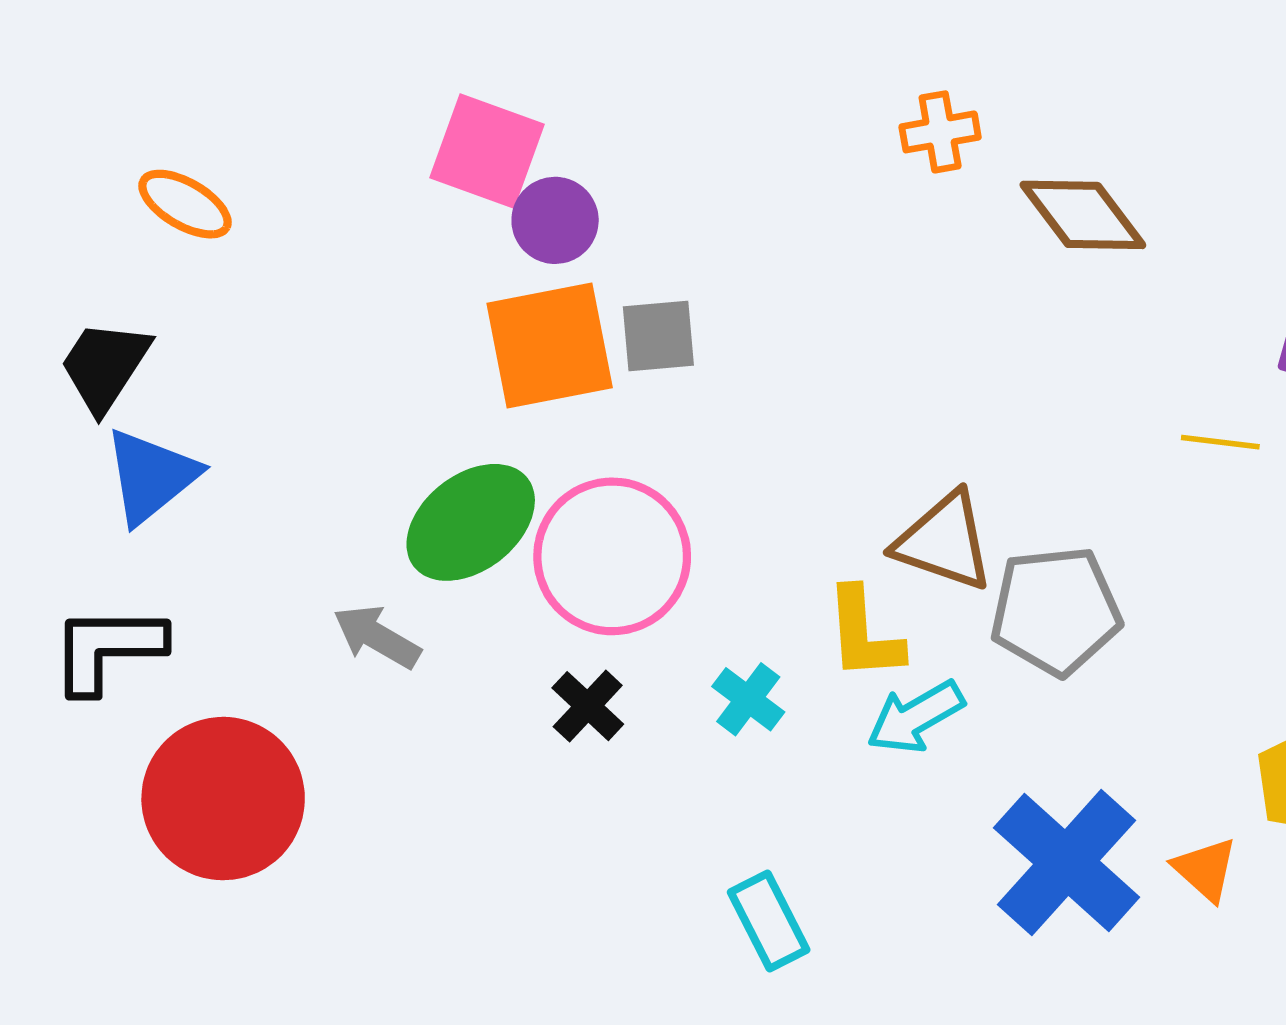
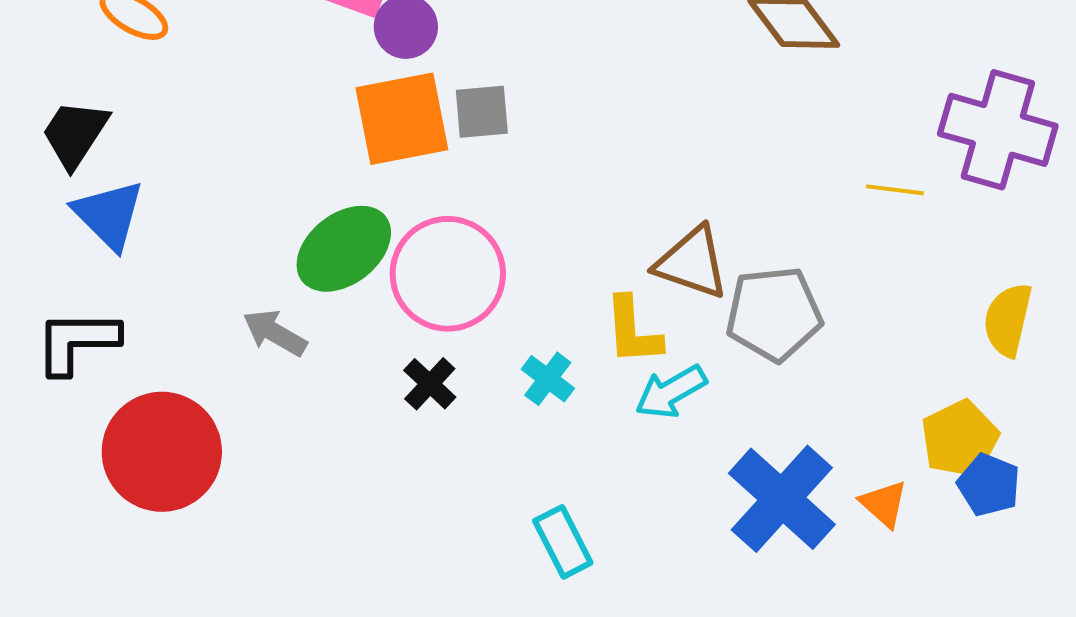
blue triangle: (151, 476) -> (109, 215), turned -36

